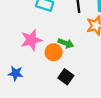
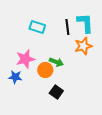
blue star: (16, 73) -> (15, 77), moved

